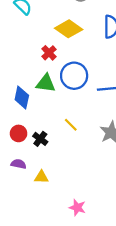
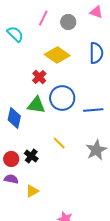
red circle: (19, 133) -> (11, 159), moved
yellow triangle: (41, 177) -> (32, 191), turned -32

